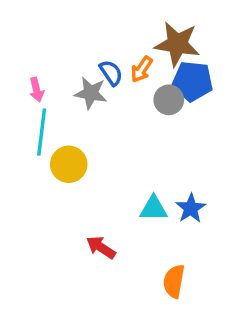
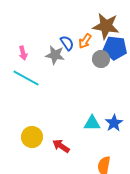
cyan line: (42, 132) -> (26, 78), turned -68
yellow circle: (69, 164) -> (32, 137), moved

